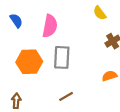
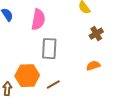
orange hexagon: (29, 62) -> (27, 76), moved

